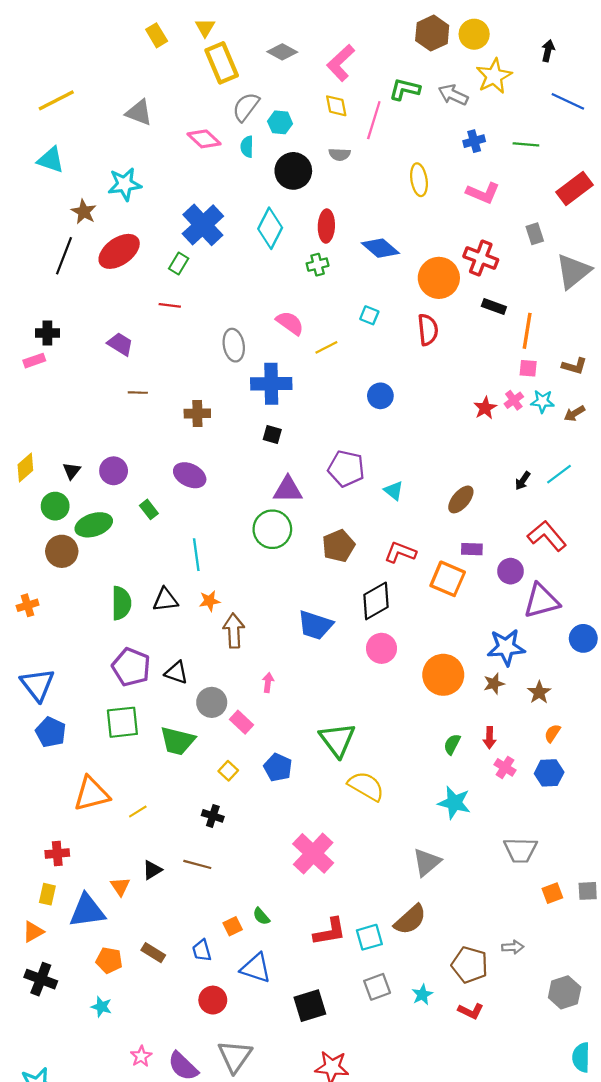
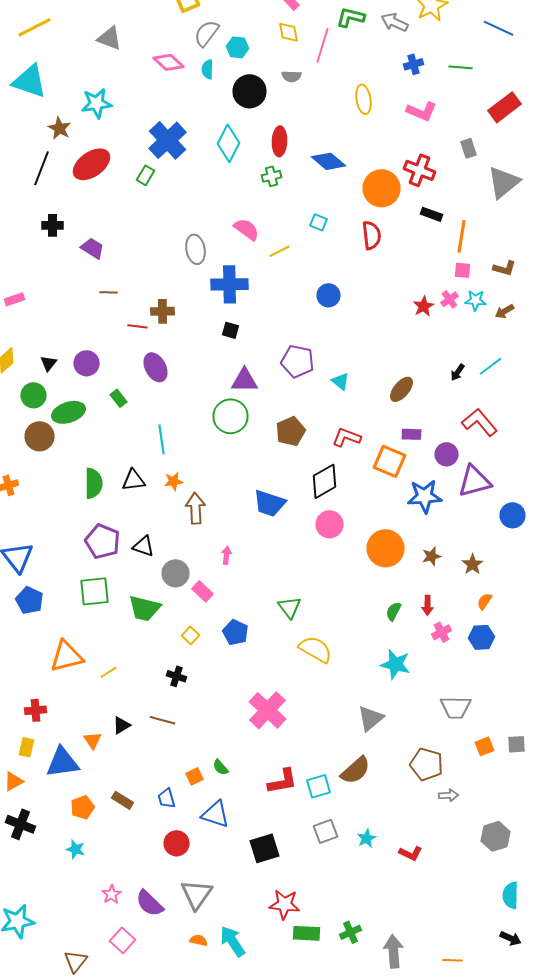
cyan triangle: (51, 160) -> (30, 81), size x1.4
red line: (170, 305) -> (138, 326), moved
black cross: (47, 333) -> (52, 225), moved
pink rectangle: (34, 361) -> (14, 299), moved
purple ellipse: (190, 475) -> (156, 367), turned 36
blue star: (506, 647) -> (424, 496), moved
green triangle: (337, 740) -> (290, 607), size x0.7
pink cross: (505, 767) -> (442, 632), turned 30
orange pentagon: (109, 960) -> (82, 807), turned -30
brown pentagon: (470, 965) -> (426, 764), moved

